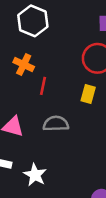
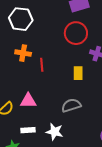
yellow rectangle: (88, 94) -> (78, 73), moved
gray semicircle: (56, 124) -> (71, 105), moved

